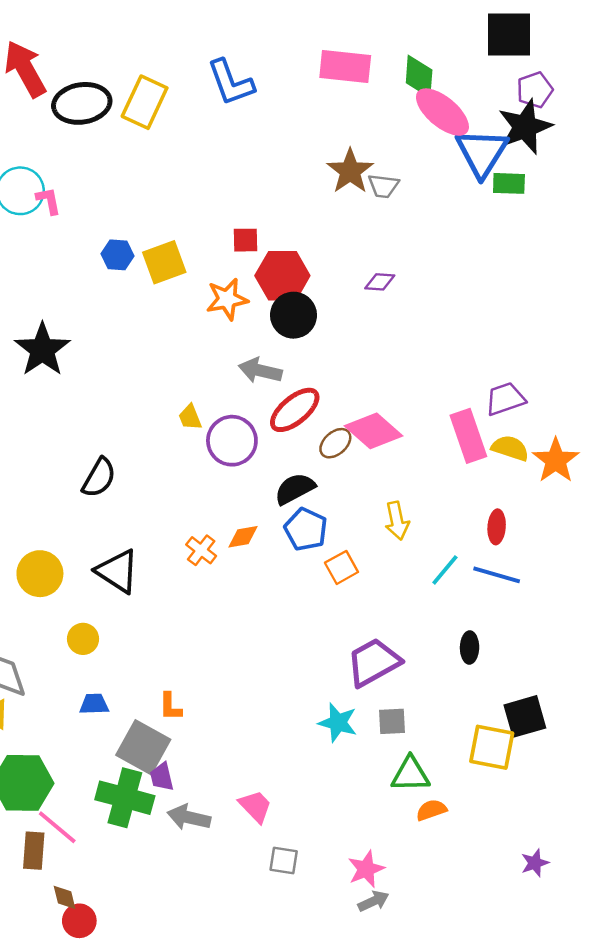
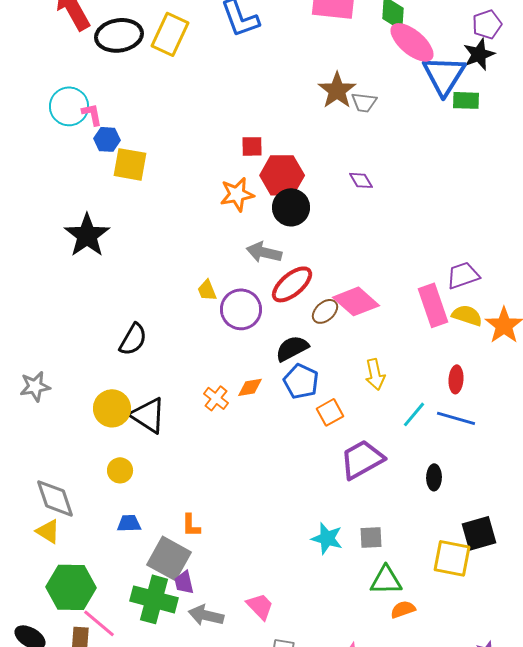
black star: (525, 127) -> (479, 54), size x0.7
blue hexagon: (117, 255) -> (107, 139), moved
yellow square: (164, 262) -> (130, 164), moved, turned 30
purple diamond: (380, 282) -> (361, 180), turned 55
yellow circle: (40, 574) -> (112, 408), moved
purple trapezoid: (374, 662) -> (362, 459), moved

